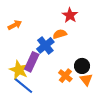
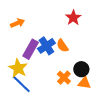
orange semicircle: (60, 34) -> (62, 46), moved, turned -112
purple rectangle: (32, 62) -> (31, 49), moved
orange triangle: (86, 80) -> (84, 83), turned -48

